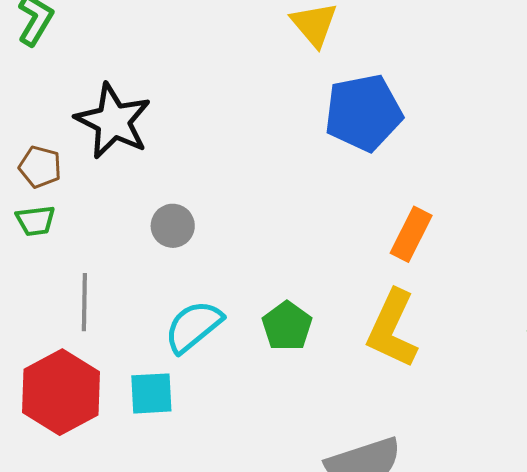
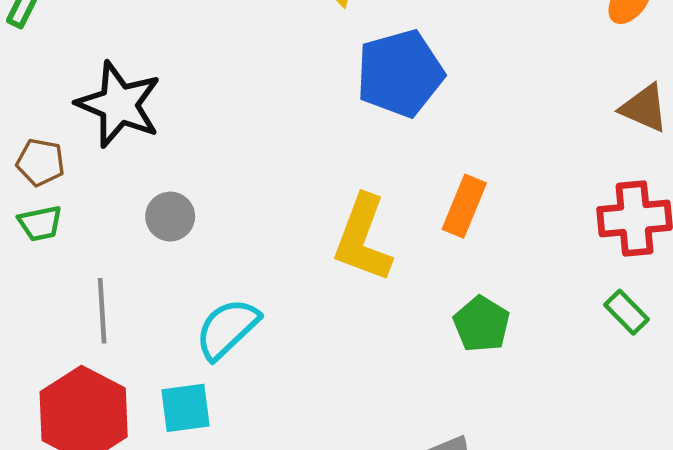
gray circle: (173, 226) -> (170, 217), moved
green pentagon: (287, 326) -> (482, 324), moved
yellow L-shape: (392, 329) -> (363, 239), moved

